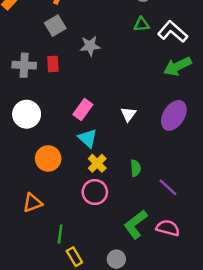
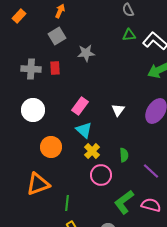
pink circle: (95, 192) -> (101, 175), moved
orange triangle: (33, 203) -> (38, 184), size x1.4
green line: (60, 234) -> (67, 203), moved

